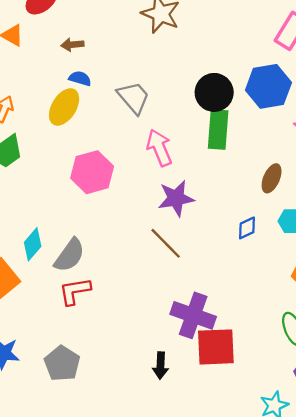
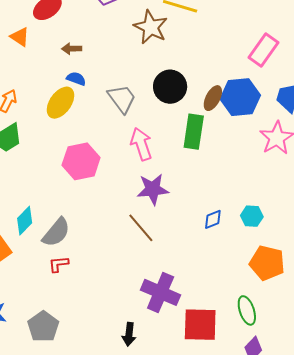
black circle: (214, 92) -> (170, 87), moved
brown ellipse: (272, 178) -> (213, 98), moved
red L-shape: (75, 291) -> (59, 264), size x0.7
red square: (216, 347) -> (200, 325), moved

